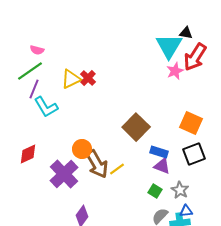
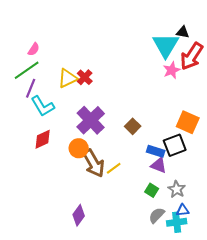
pink semicircle: (37, 50) -> (34, 49), turned -72
brown square: (136, 127) -> (133, 126), size x0.6
red diamond: (28, 154) -> (43, 139), moved
black square: (194, 154) -> (175, 145), moved
purple cross: (64, 174) -> (91, 120), moved

